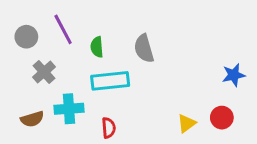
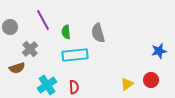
gray circle: (26, 37) -> (10, 27), moved
cyan cross: (69, 109) -> (47, 85), moved, turned -30
brown semicircle: (32, 119) -> (17, 68), moved

